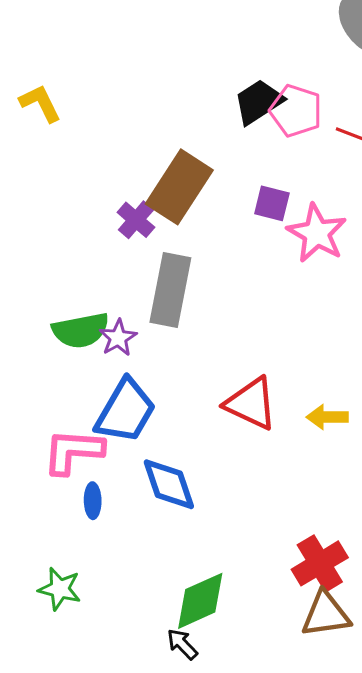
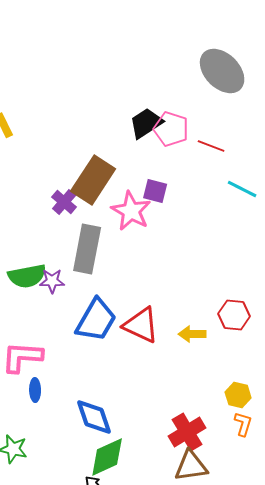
pink star: (317, 233) -> (131, 211), moved
purple star: (118, 338) -> (52, 281), turned 30
blue trapezoid: (126, 411) -> (96, 320), moved
blue diamond: (169, 484) -> (94, 417), moved

